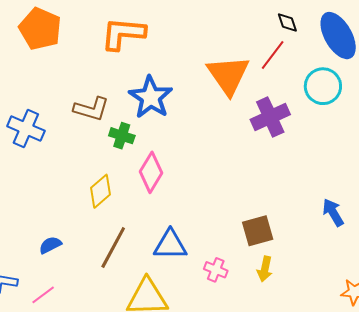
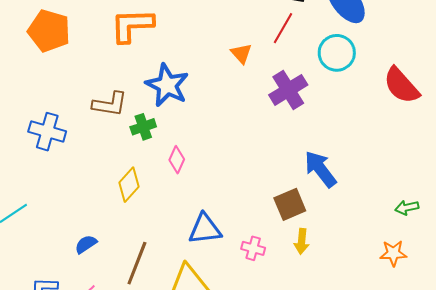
orange triangle: (228, 75) -> (241, 54), size x0.5
green cross: (122, 136) -> (143, 127), turned -30
pink diamond: (151, 172) -> (177, 160), size x0.7
blue arrow: (333, 212) -> (320, 169), moved, size x1.4
brown line: (113, 247) -> (137, 263), moved

